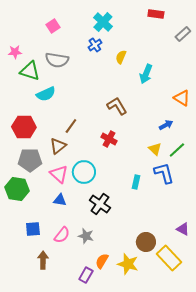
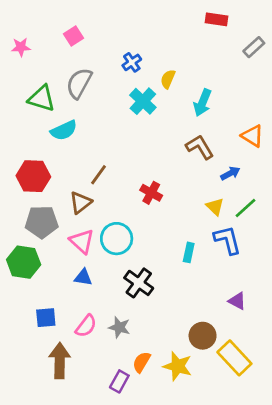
cyan cross: (103, 22) -> (143, 101), moved
pink star: (15, 52) -> (21, 47), moved
gray semicircle: (57, 60) -> (79, 83), turned 110
brown L-shape: (117, 106) -> (200, 147), moved
purple triangle: (183, 229) -> (237, 301), moved
brown arrow: (43, 260) -> (60, 361), size x1.4

